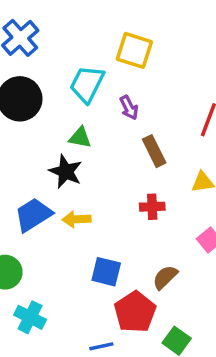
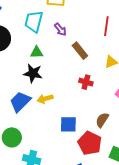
red cross: (152, 207) -> (86, 82), turned 32

